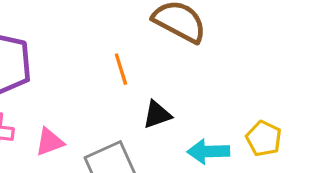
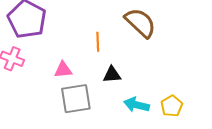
pink triangle: (50, 142) -> (63, 70), moved

